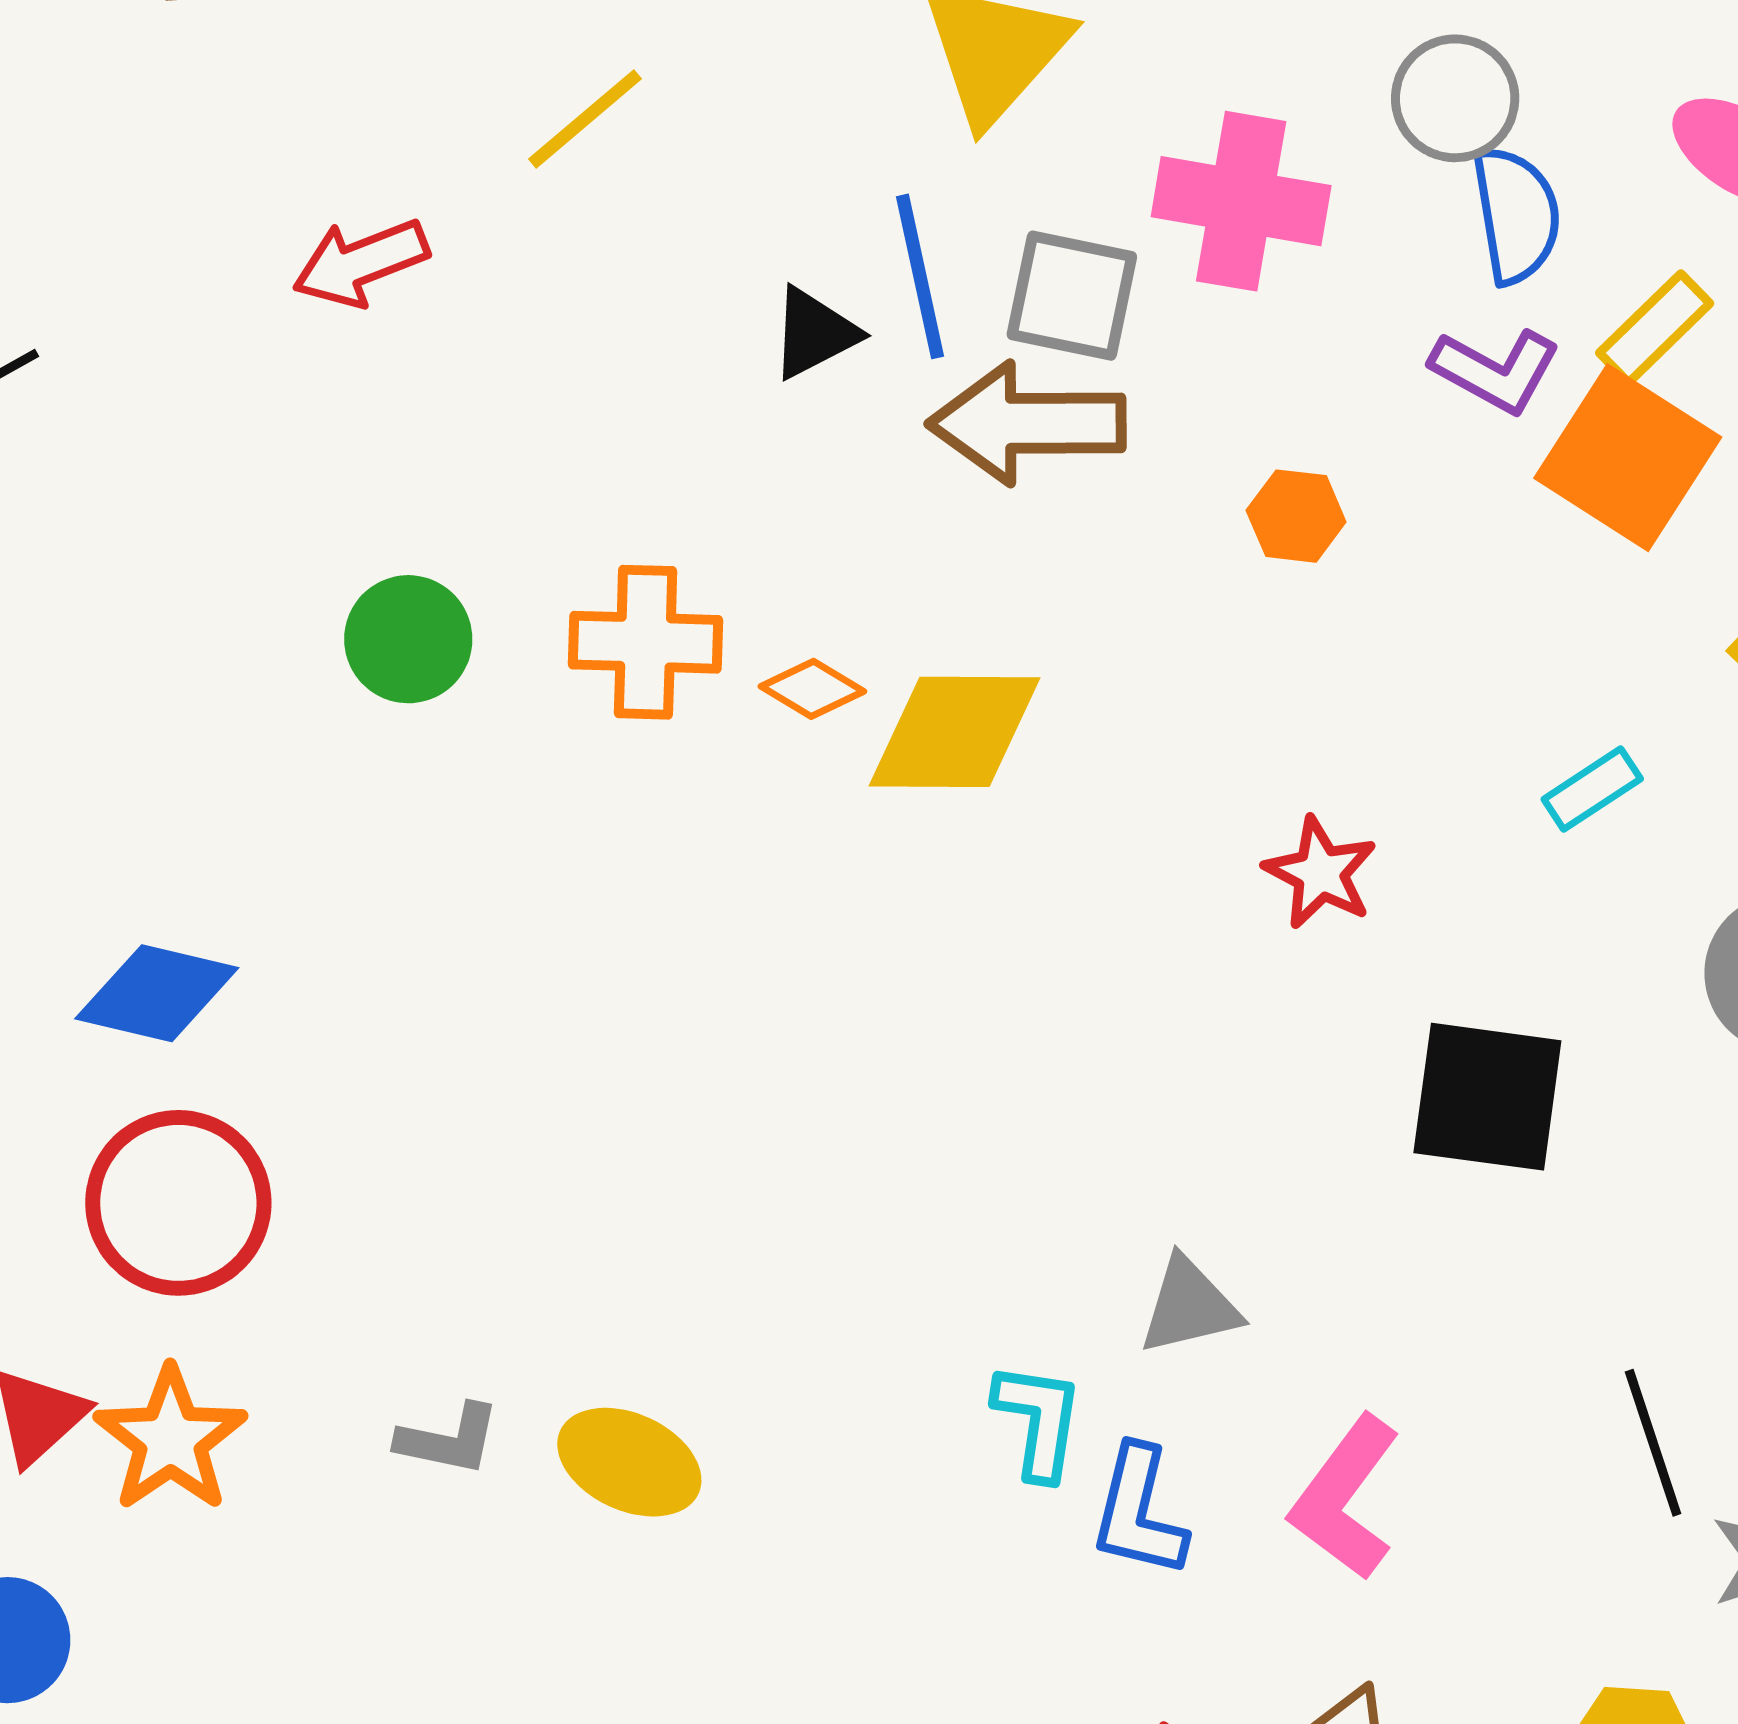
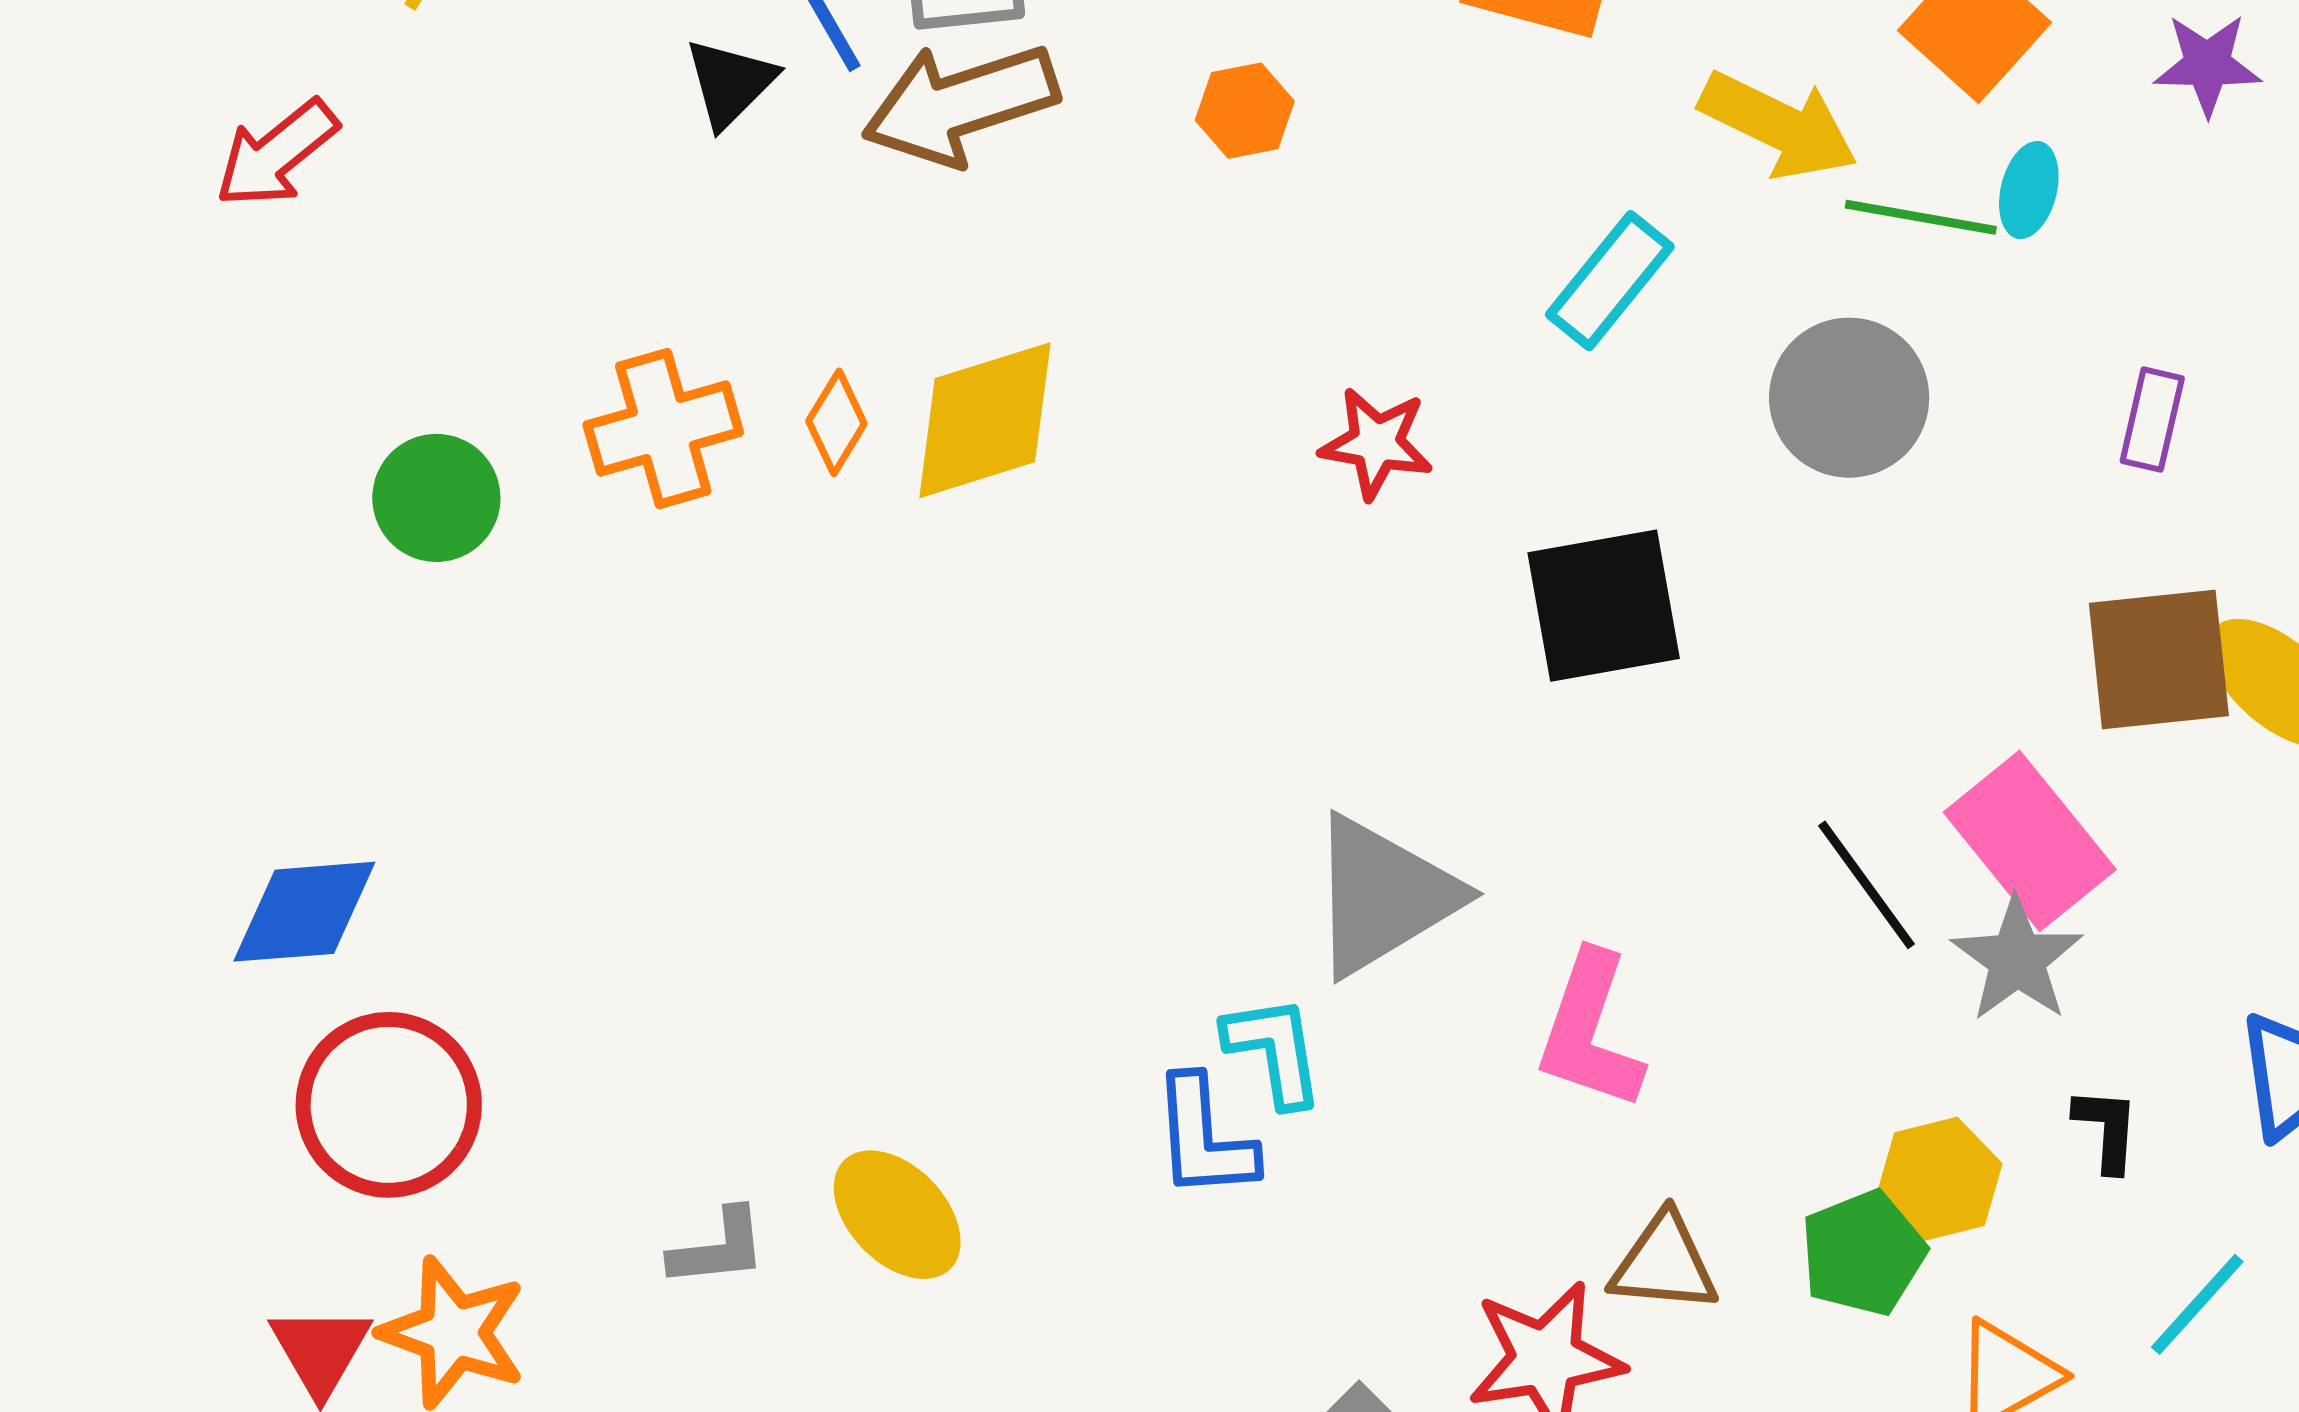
orange diamond: (812, 689) -> (836, 422), turned -72
cyan rectangle: (1592, 789) -> (1610, 281), size x1.4
gray triangle: (1189, 1306) -> (1383, 896), size x1.6
yellow ellipse: (629, 1462) -> (897, 1215), turned 39
blue L-shape: (1139, 1512) -> (1204, 1138), moved

